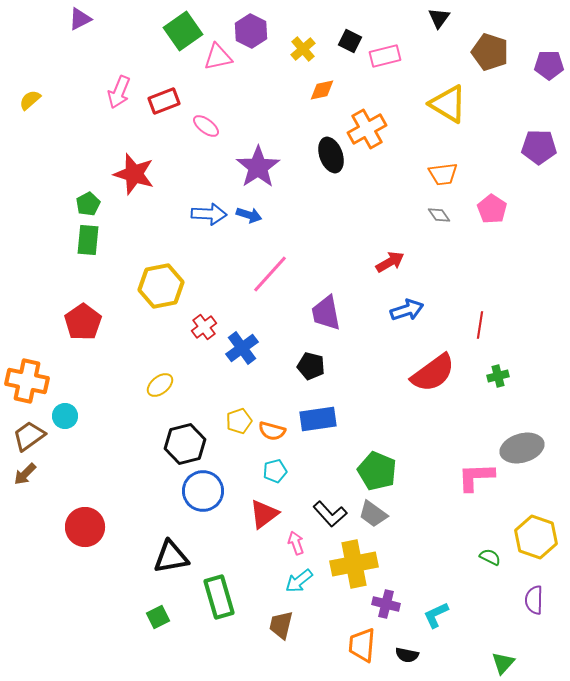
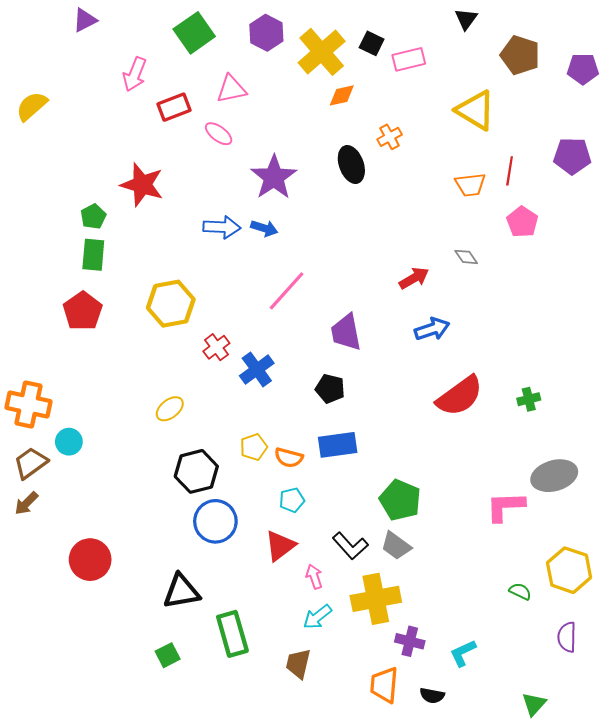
yellow cross: (303, 49) -> (322, 52), size x1.8
pink triangle: (218, 57) -> (231, 89), moved
pink arrow: (119, 92) -> (135, 74), moved
yellow semicircle: (30, 100) -> (32, 106), size x1.4
orange cross: (367, 129) -> (390, 137), size x0.6
gray diamond: (439, 215) -> (466, 257), moved
red pentagon: (83, 322) -> (83, 311), moved
red line: (480, 325) -> (510, 171), moved

